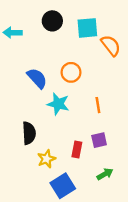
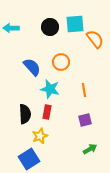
black circle: (52, 21) -> (50, 27), moved
red rectangle: (77, 150) -> (47, 112), moved
blue square: (63, 186) -> (29, 159), moved

